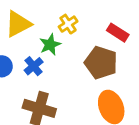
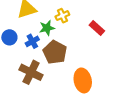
brown pentagon: (101, 63) -> (55, 52), moved

